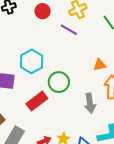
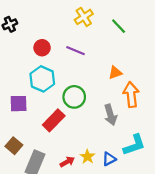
red circle: (43, 11) -> (42, 48), moved
purple line: (69, 30) -> (76, 51), moved

